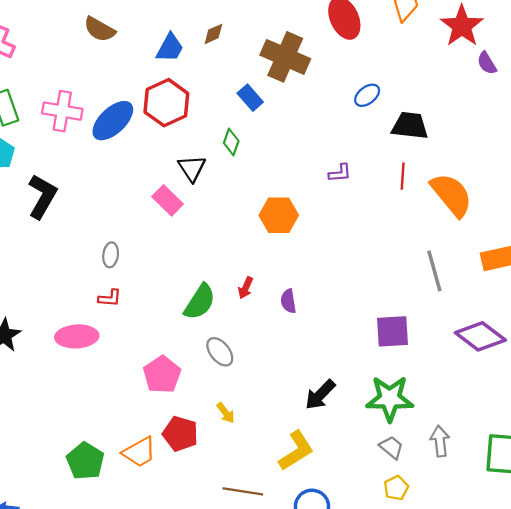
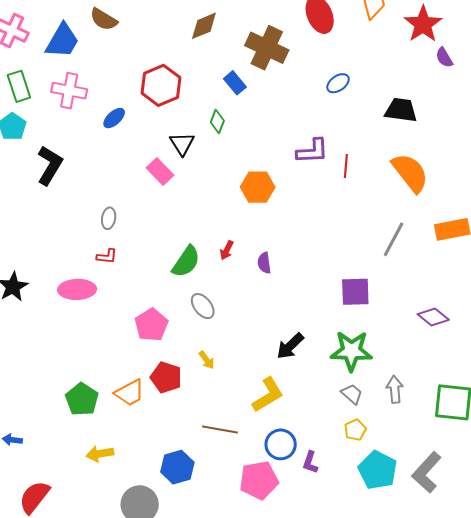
brown diamond: (213, 34) -> (204, 26), size x1.5
blue trapezoid: (170, 48) -> (62, 41), moved, size x1.4
blue ellipse: (113, 121) -> (114, 118), moved, size x0.6
black trapezoid: (410, 126) -> (401, 110), moved
purple L-shape: (340, 173) -> (312, 151), size x1.6
red line: (403, 176) -> (346, 166), moved
gray line: (434, 271) -> (394, 239), turned 42
purple diamond: (480, 336) -> (433, 317), moved, size x0.7

